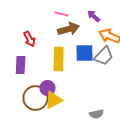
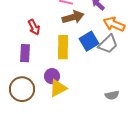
blue square: (85, 53) -> (89, 41), turned -30
brown circle: (36, 98) -> (22, 89), moved
gray semicircle: (97, 114) -> (112, 95), moved

